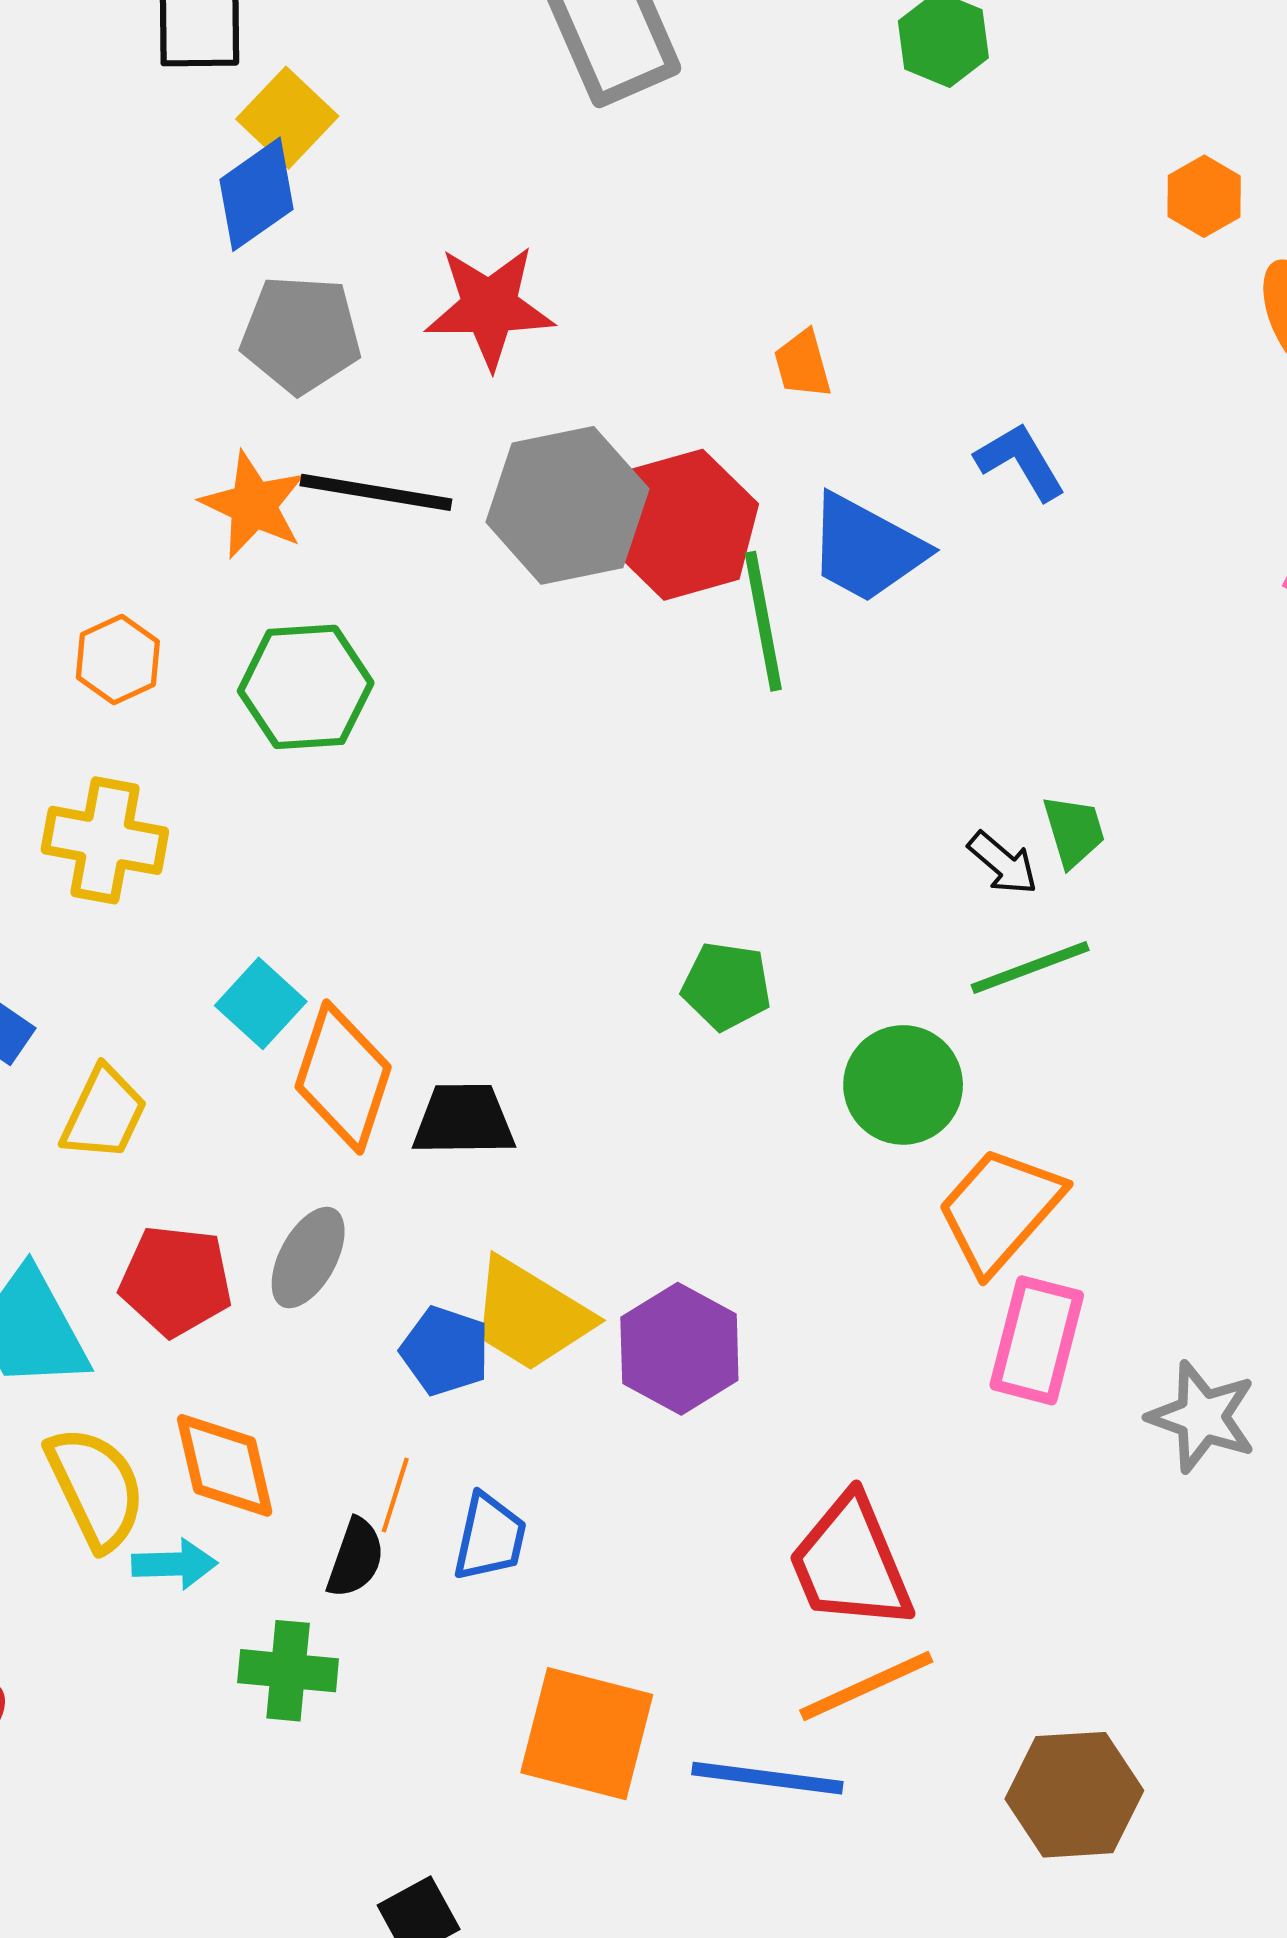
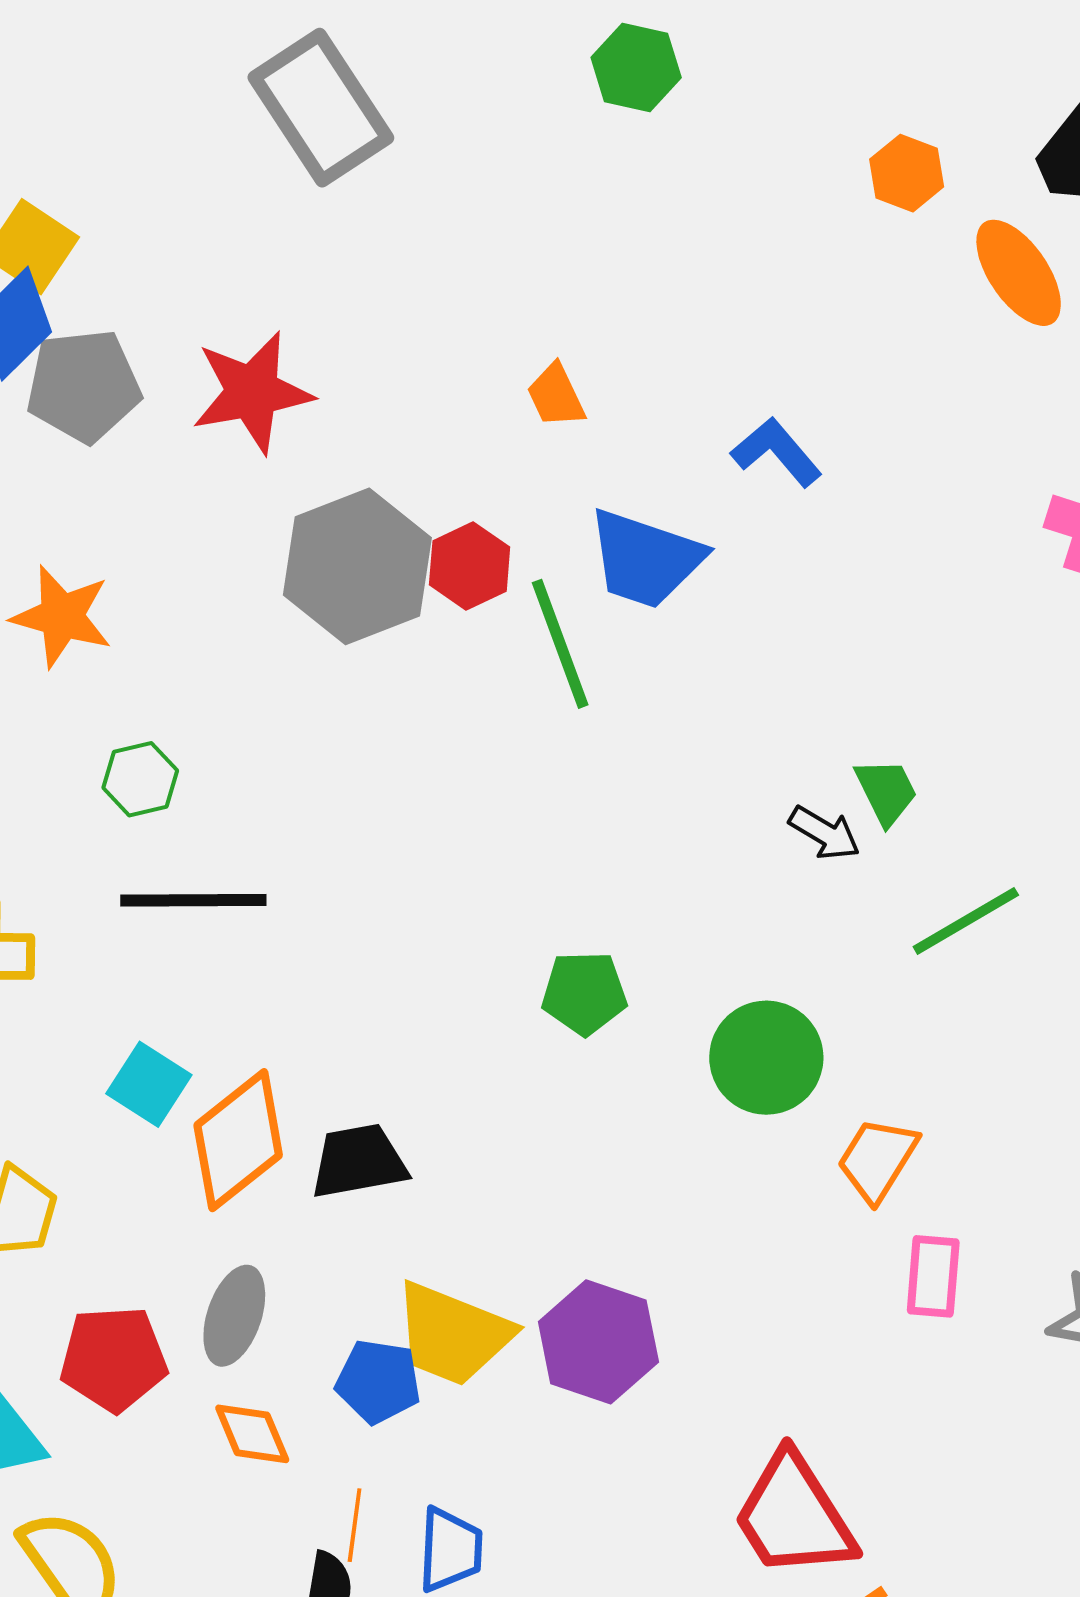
gray pentagon: (301, 334) -> (84, 386), moved
black line: (376, 492) -> (193, 900), moved
red hexagon: (683, 525) -> (470, 566), size x0.6
green hexagon: (306, 687) -> (140, 779), size x0.6
green line: (1030, 967) -> (966, 921), moved
orange diamond: (343, 1077) -> (238, 1140), turned 43
orange trapezoid: (1000, 1210) -> (877, 1159), size x0.7
pink rectangle: (1037, 1340) -> (933, 1276), size x0.7
orange diamond: (225, 1465) -> (252, 1434), moved, size x0.7

